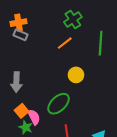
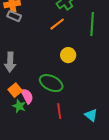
green ellipse: (59, 104) -> (51, 83), turned 70

